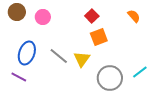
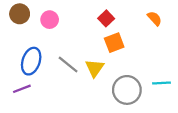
cyan line: (140, 72) -> (161, 83), turned 35
purple line: (19, 77) -> (22, 89), turned -49

